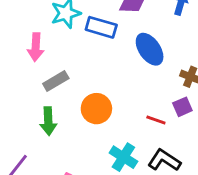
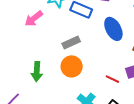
pink arrow: (36, 47) -> (34, 19), turned 42
gray rectangle: (56, 81) -> (71, 42), moved

